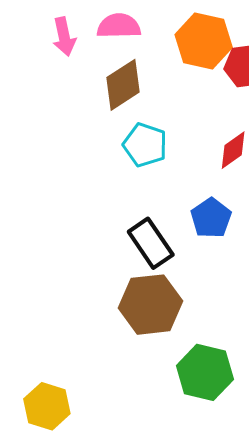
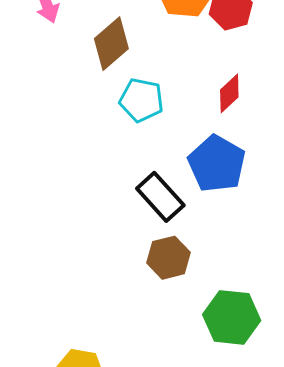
blue pentagon: (211, 218) -> (217, 164), size x1.4
brown hexagon: (150, 305) -> (168, 258), size x0.7

